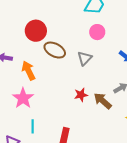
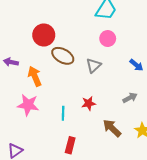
pink star: (23, 98) -> (28, 105), turned -30
brown arrow: (103, 101) -> (112, 128), moved
cyan line: (33, 126) -> (63, 113), moved

